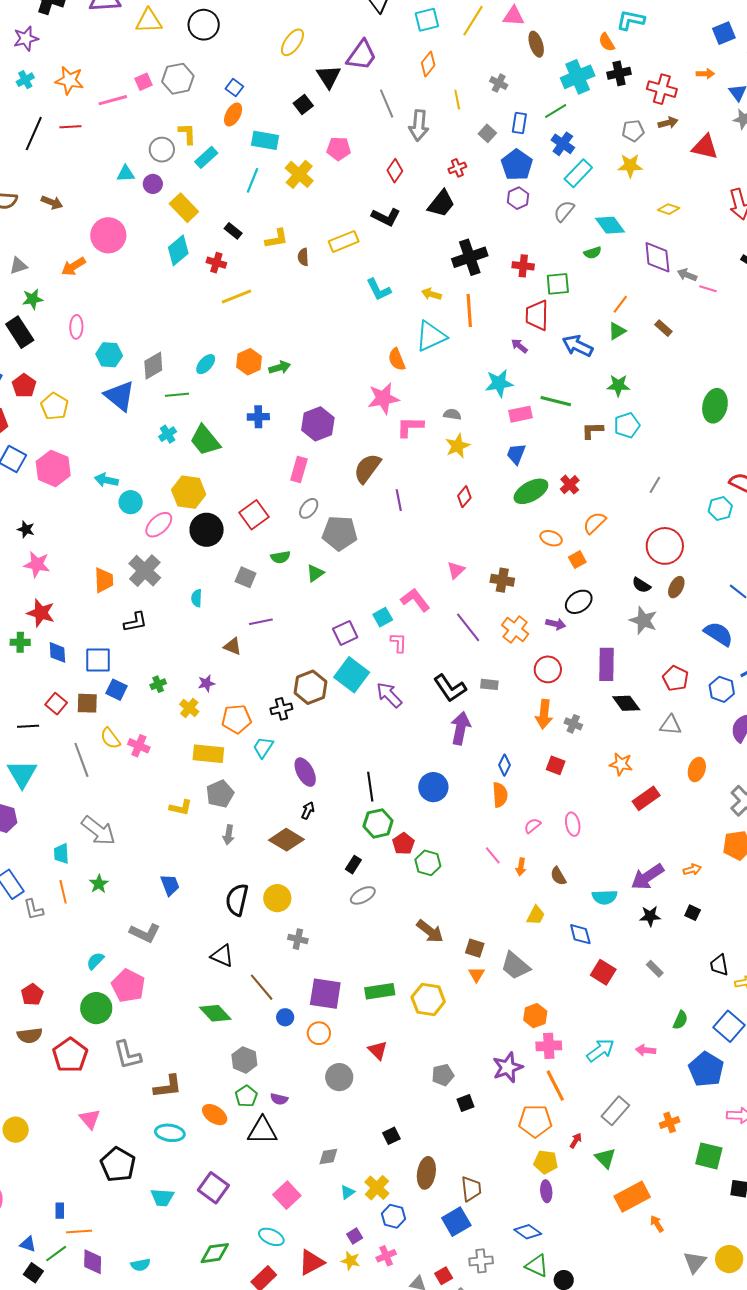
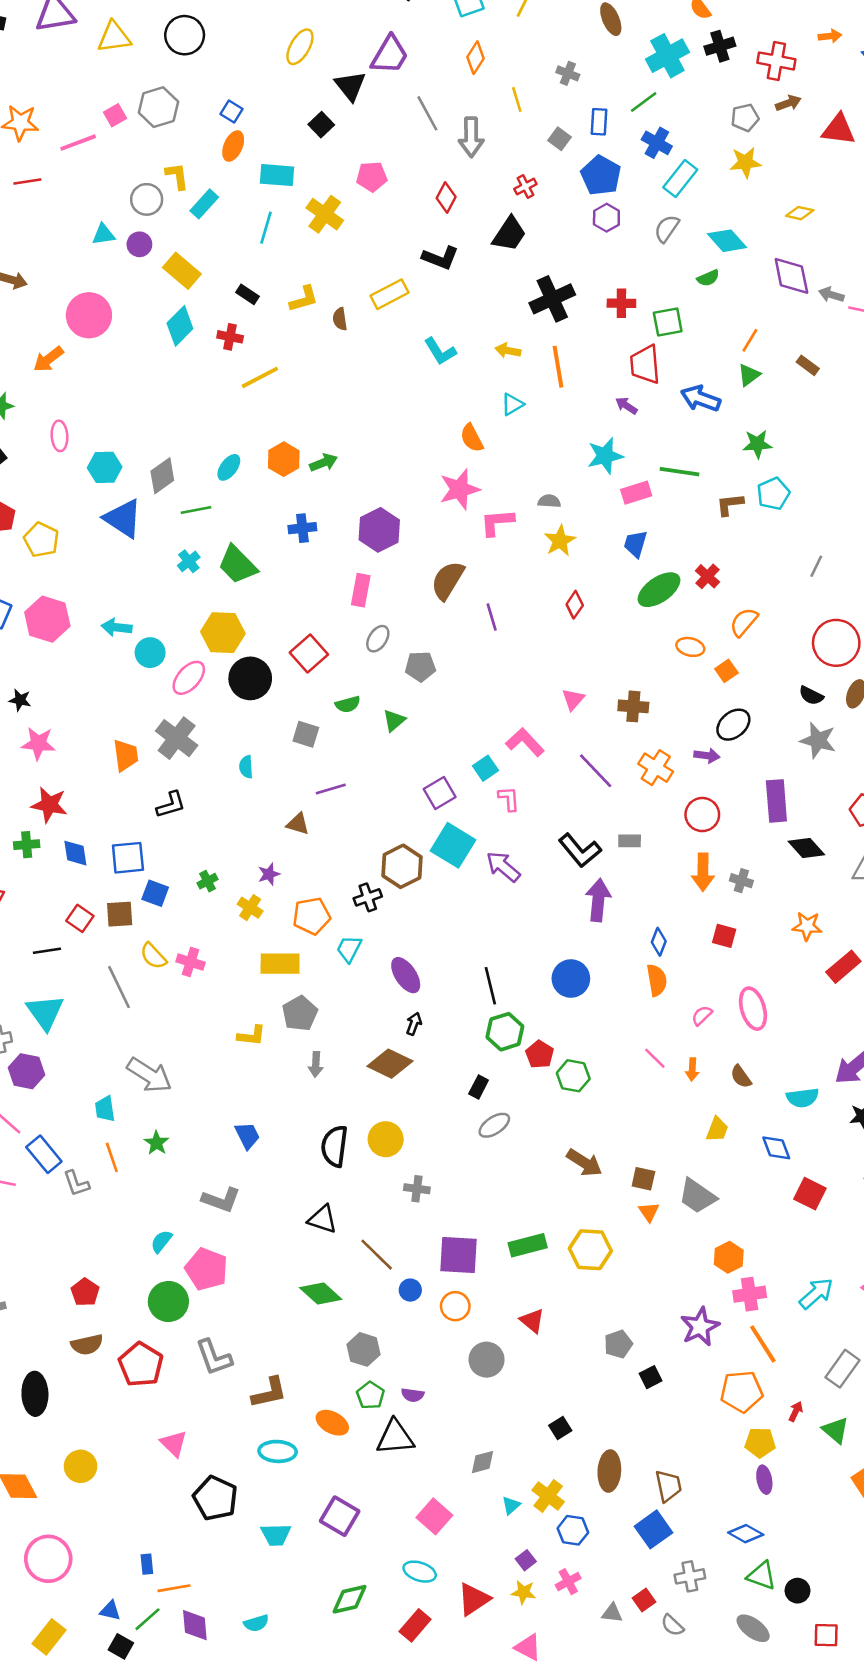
cyan triangle: (431, 336) -> (512, 404), size x0.6
gray pentagon: (340, 533) -> (420, 666), size x0.7
pink ellipse: (573, 824) -> (753, 1009), size x1.4

